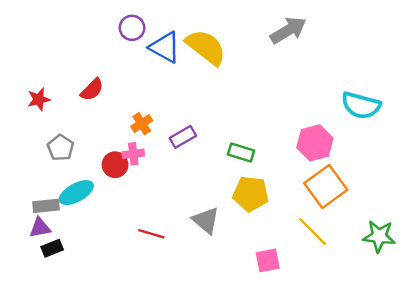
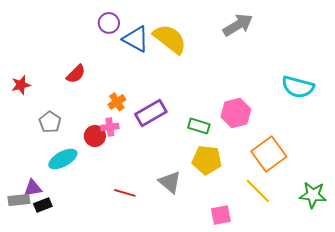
red star: (39, 99) -> (21, 85), moved
purple rectangle: (183, 137) -> (151, 113), size x1.4
pink hexagon: (315, 143) -> (236, 113), moved
gray rectangle: (46, 206) -> (19, 200), moved

